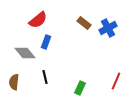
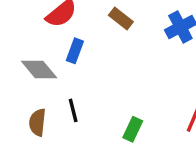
brown rectangle: (84, 23) -> (121, 18), moved
brown semicircle: (14, 82) -> (37, 122), moved

